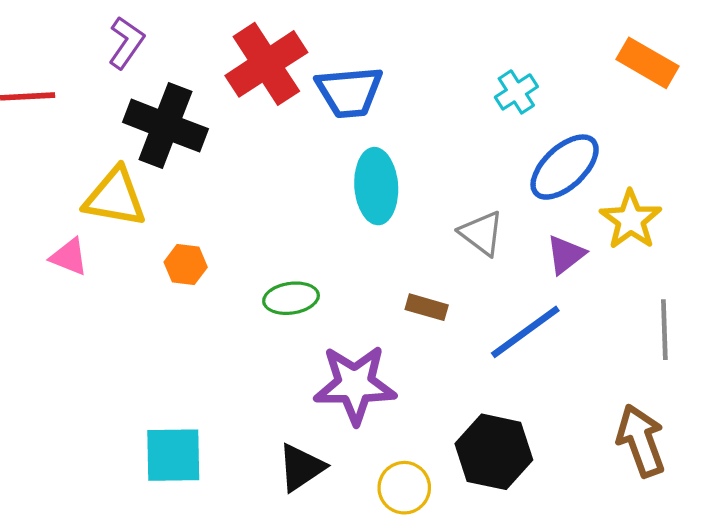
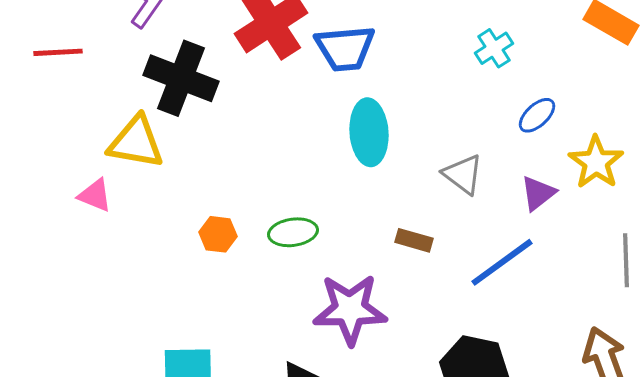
blue ellipse: (565, 167) -> (537, 115), size x0.6
orange hexagon: (186, 265) -> (218, 234), moved

